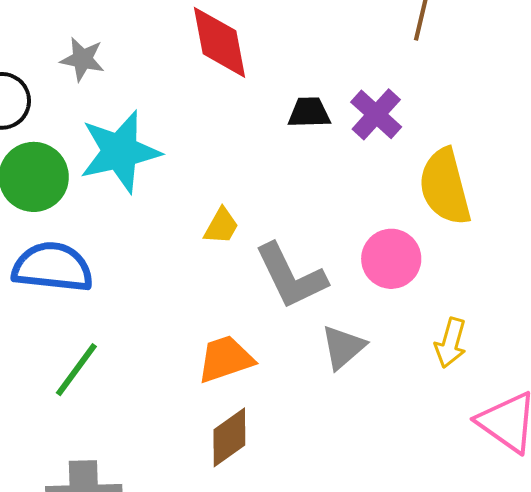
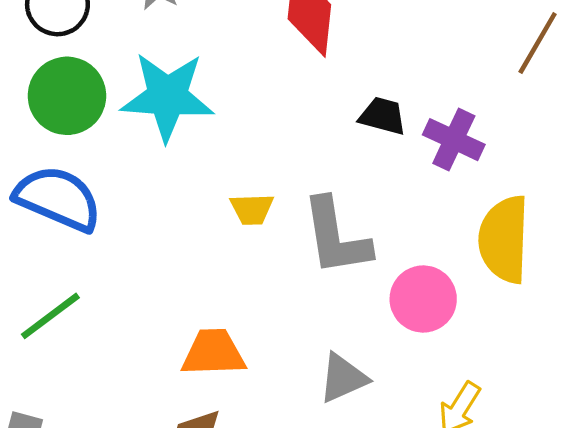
purple cross: (376, 114) -> (454, 140), turned -34
yellow trapezoid: (221, 226) -> (252, 209), turned 42
gray L-shape: (291, 276) -> (336, 237), moved

